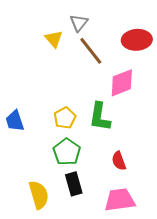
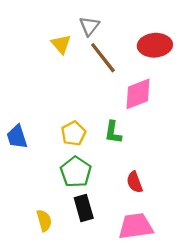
green L-shape: (100, 117) -> (113, 132), size x0.7
yellow semicircle: (39, 195) -> (44, 221), size x0.7

